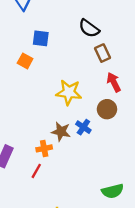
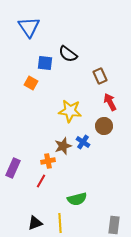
black semicircle: (89, 28) -> (68, 54), moved
brown star: (61, 132) -> (63, 146), turned -30
green semicircle: (113, 191) -> (77, 199), moved

